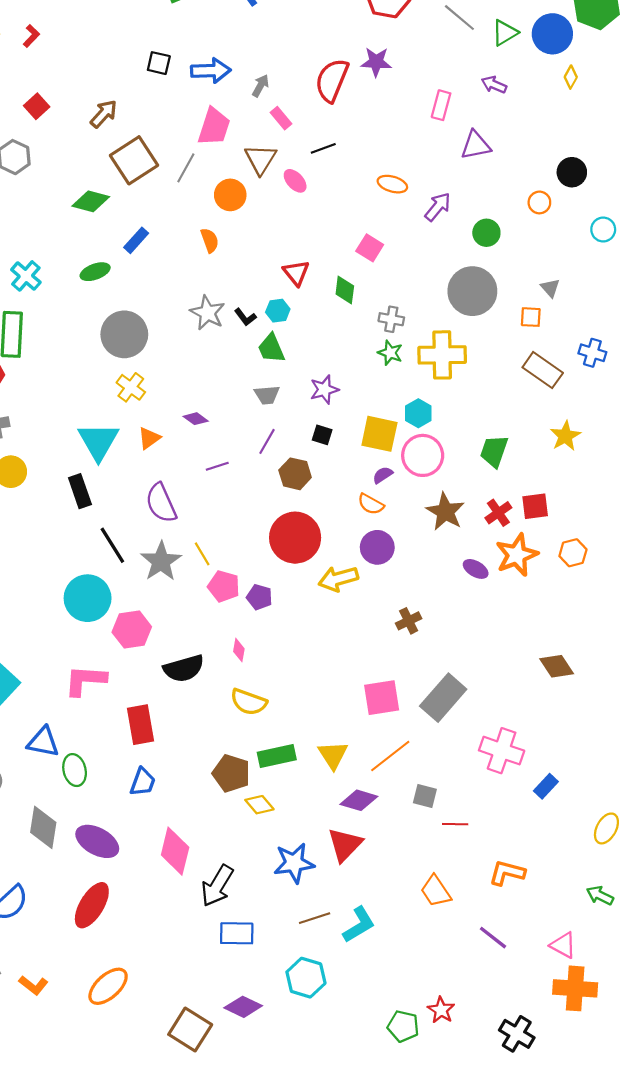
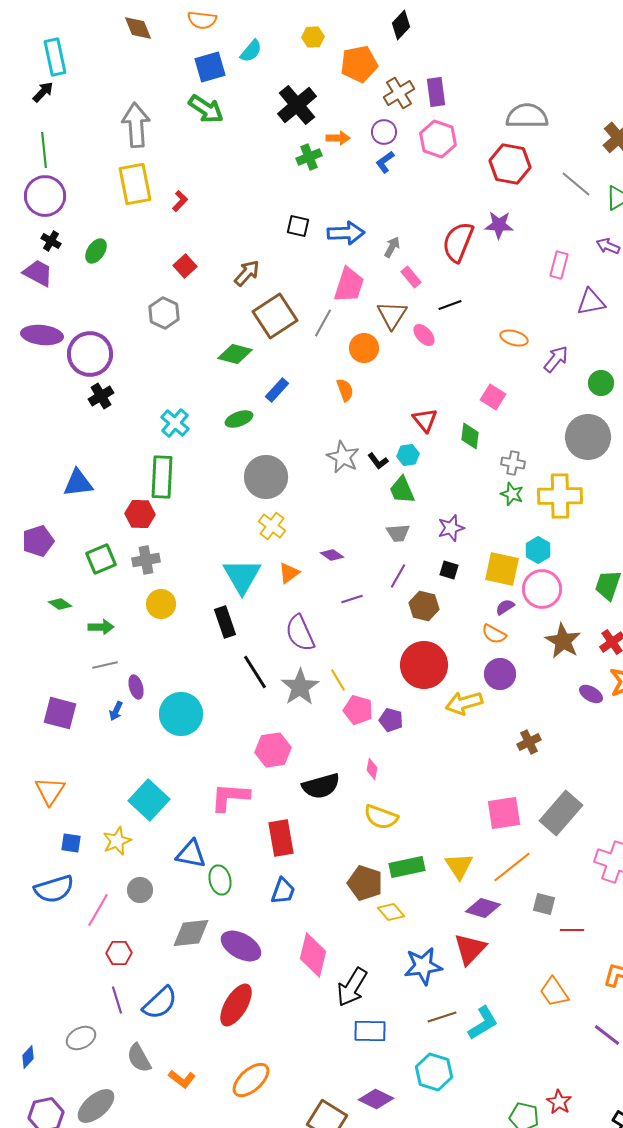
cyan circle: (88, 598) -> (181, 714), moved
gray diamond: (43, 827) -> (191, 933), turned 75

